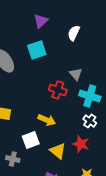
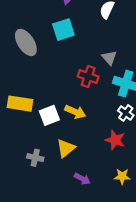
white square: (31, 140) -> (49, 115), moved
yellow triangle: (58, 151) -> (66, 148), moved, turned 42

